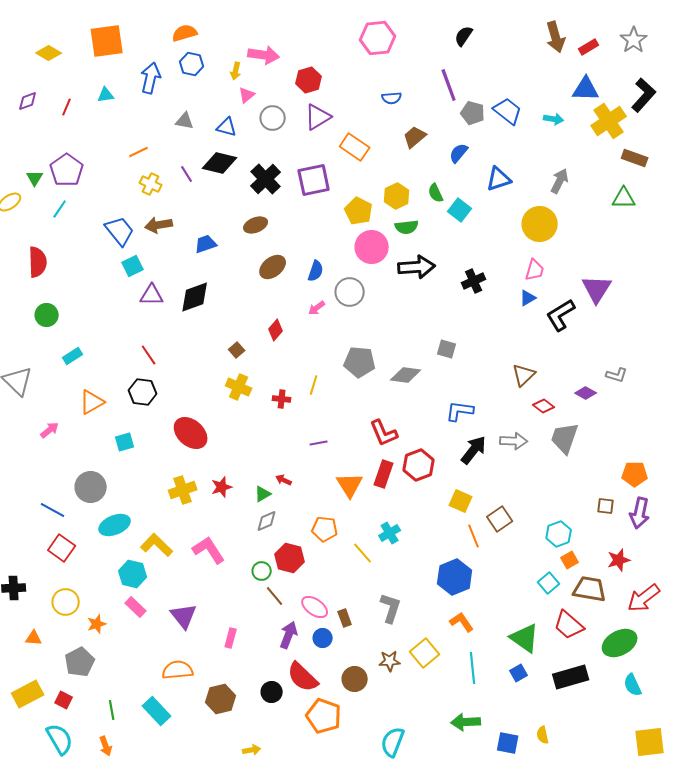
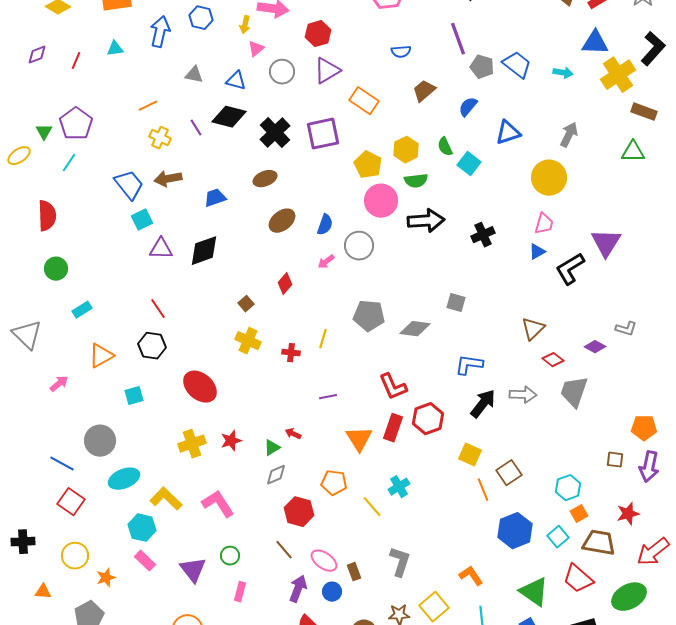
green circle: (262, 571) -> (230, 556), moved
blue hexagon: (455, 577) -> (515, 531), moved

